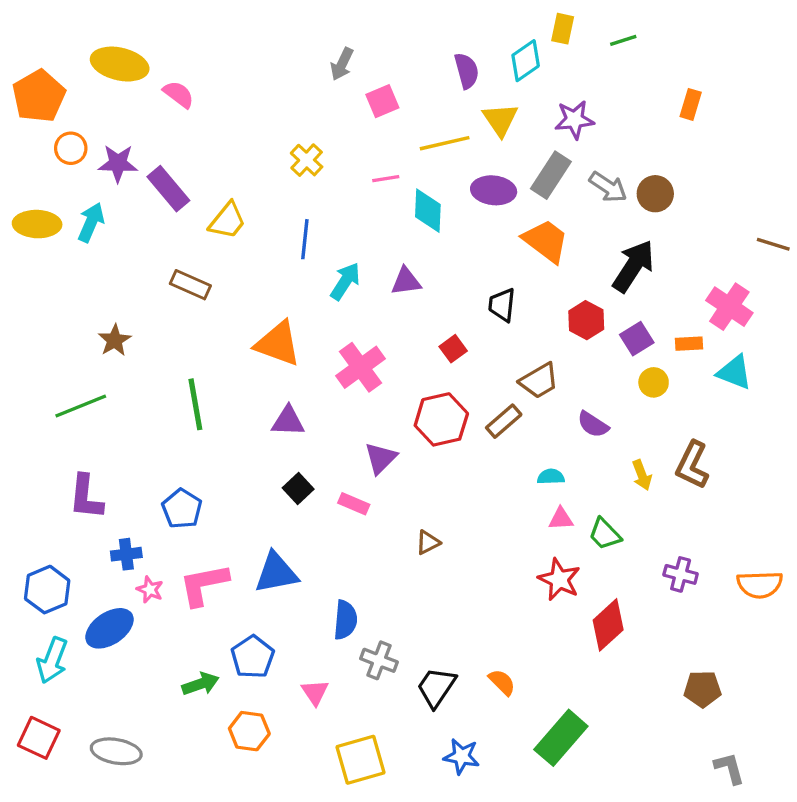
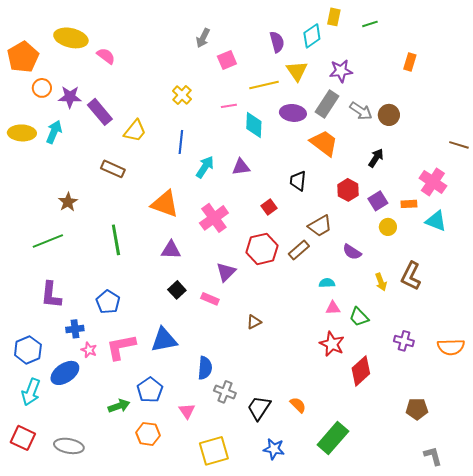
black arrow: (633, 266) -> (376, 158), size x0.6

